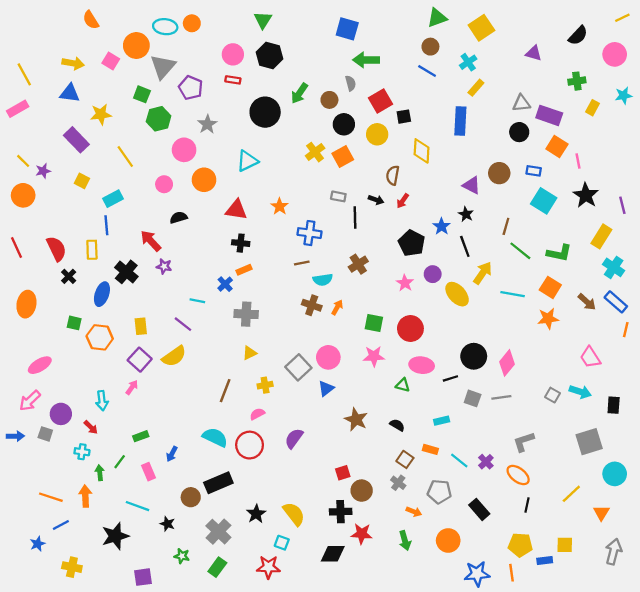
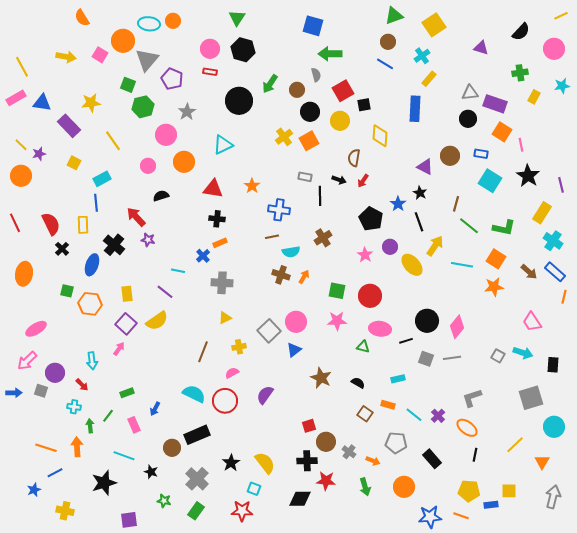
blue triangle: (70, 93) -> (42, 103), moved
gray cross: (398, 483) -> (349, 452), moved
orange line: (511, 573) -> (461, 516), turned -63

